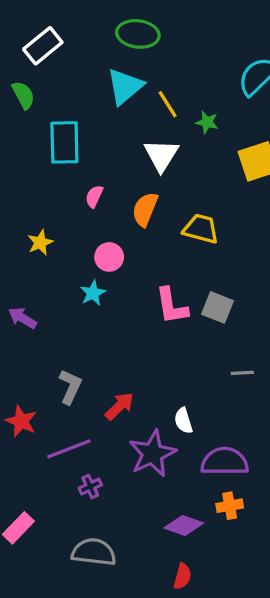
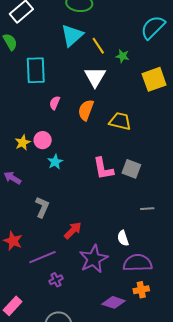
yellow star: (40, 242) -> (23, 143), moved
pink circle: (109, 257) -> (43, 140), moved
gray L-shape: (70, 387) -> (42, 207), moved
white semicircle: (183, 421) -> (123, 238), moved

